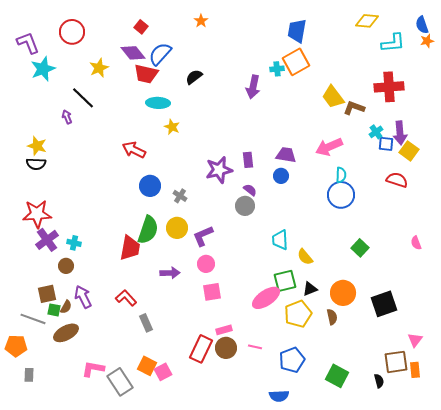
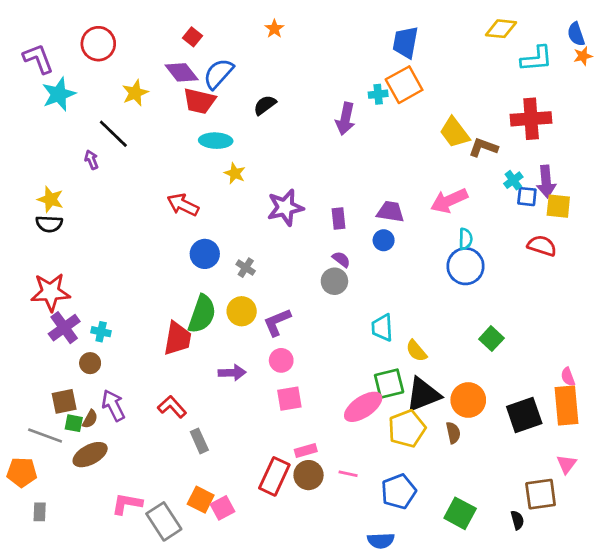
yellow square: (409, 151) -> (558, 206), turned -30
purple star: (219, 170) -> (285, 207), moved
pink semicircle: (416, 243) -> (568, 377), moved
black triangle: (310, 289) -> (423, 395), size x1.8
orange rectangle: (415, 370) -> (567, 405), moved, size x1.8

